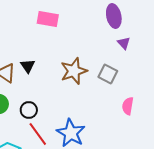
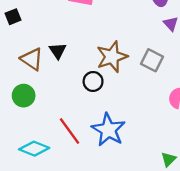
black circle: (29, 110) -> (93, 81), moved

